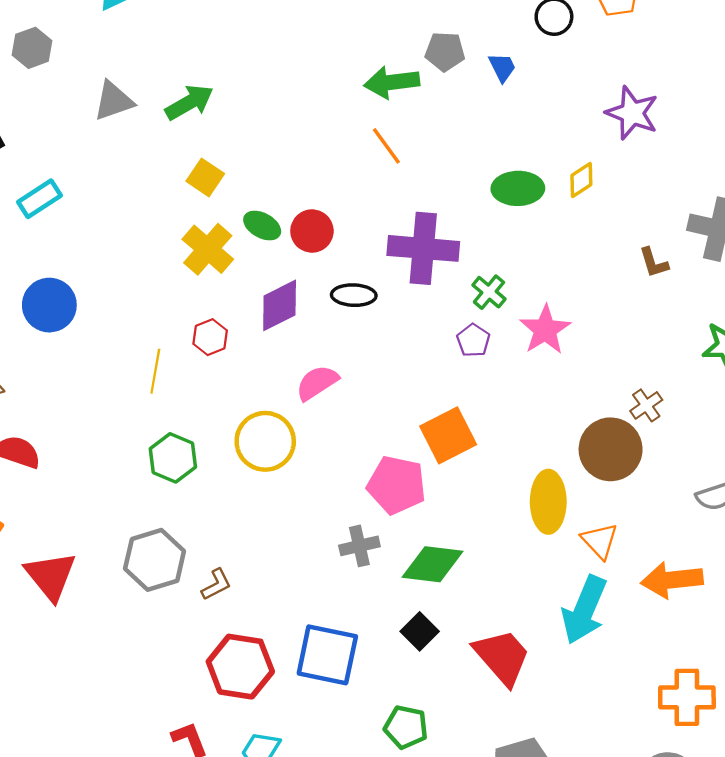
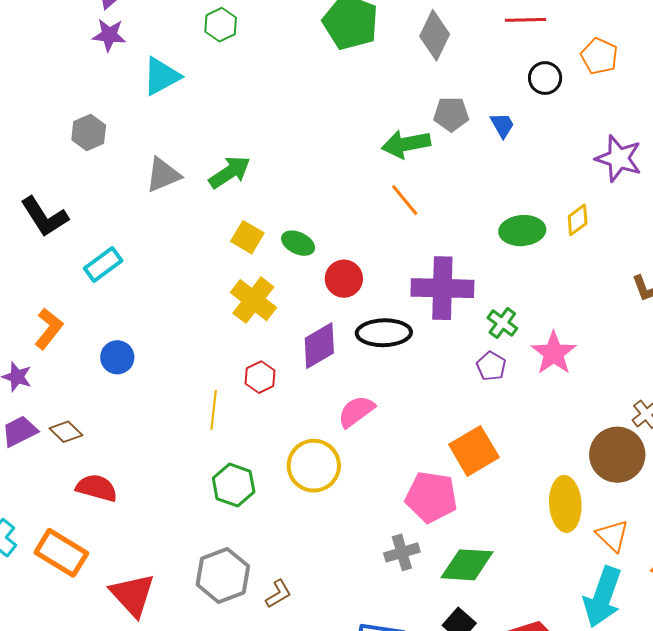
green ellipse: (262, 226) -> (298, 243), moved
black ellipse: (354, 295) -> (384, 333), size x1.4
blue circle: (49, 305) -> (117, 357), size x0.7

